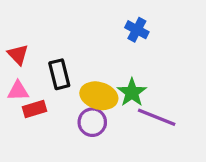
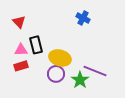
red triangle: (18, 54) -> (19, 22), moved
pink triangle: (18, 91) -> (21, 50), moved
green star: (132, 92) -> (80, 80), moved

